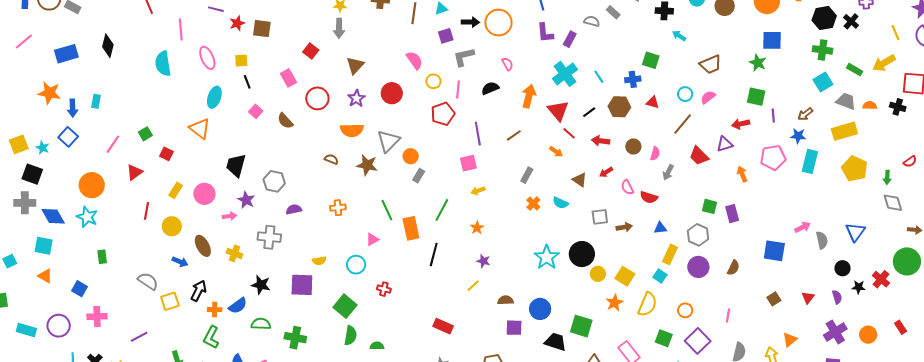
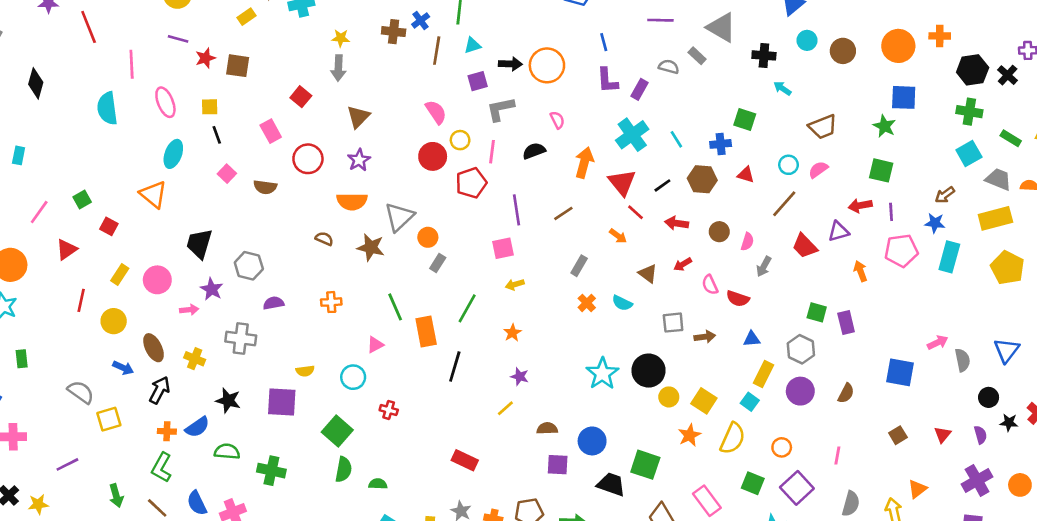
red circle: (392, 93) -> (433, 156), moved
purple line: (773, 116) -> (891, 212), moved
brown semicircle: (285, 121) -> (265, 187), turned -42
black arrow: (199, 291) -> (159, 390), moved

